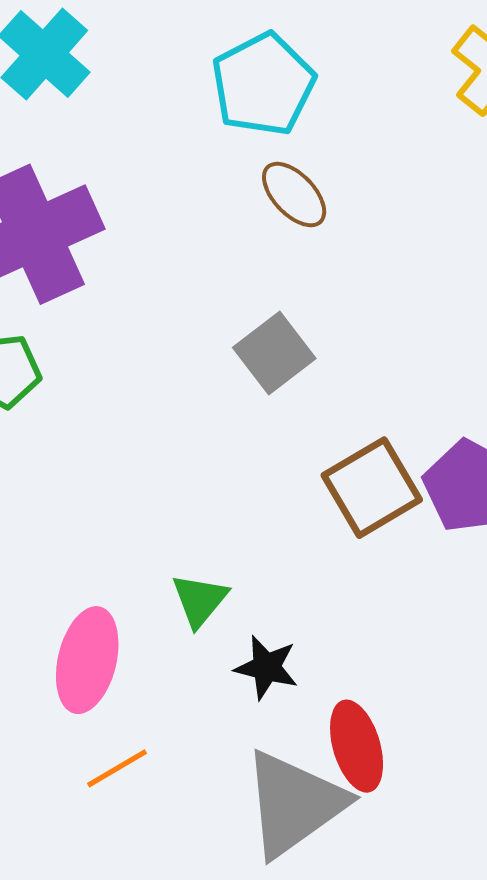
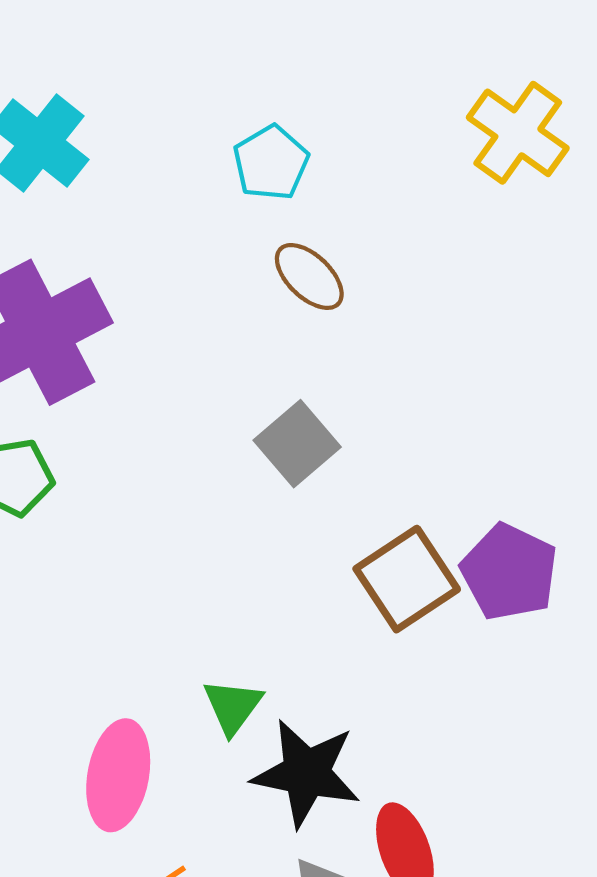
cyan pentagon: (263, 84) -> (271, 163), size x0.7
black star: (266, 667) -> (306, 773), size x1.6

